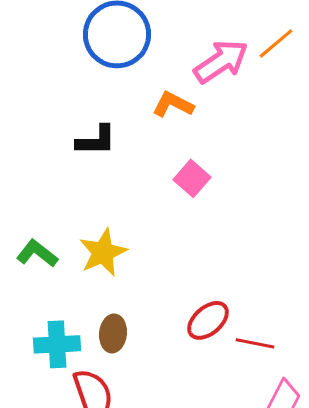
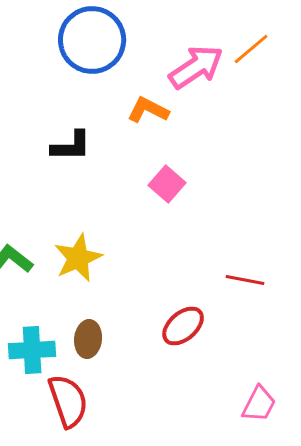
red line: (255, 343) -> (245, 280), moved

